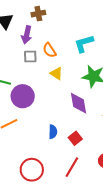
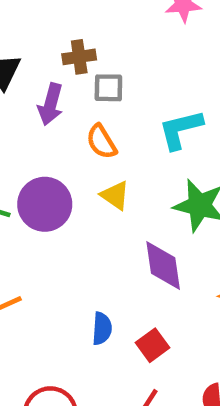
gray square: (30, 56) -> (108, 88), moved
purple circle: (23, 96) -> (45, 204), moved

